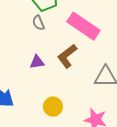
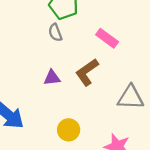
pink rectangle: (83, 26) -> (107, 38), size x0.6

